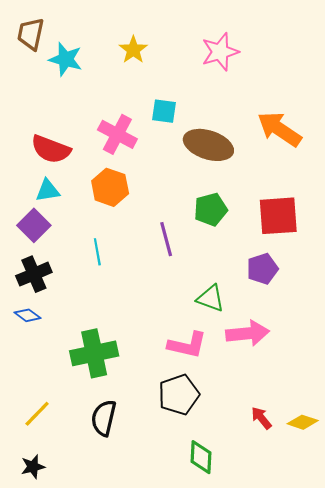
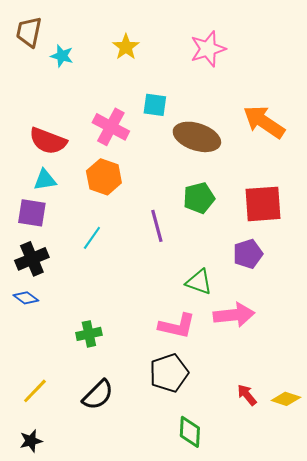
cyan star: (66, 59) -> (62, 56), size x0.7
purple square: (34, 225) -> (32, 213), turned -36
cyan line: (97, 252) -> (92, 238), turned 45
green cross: (94, 353) -> (89, 334), size x0.6
black semicircle: (104, 418) -> (98, 395), turned -148

